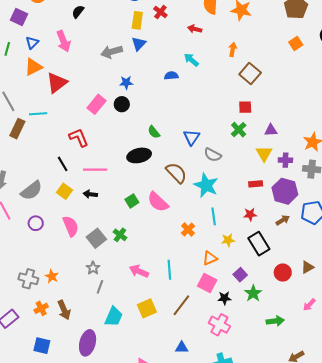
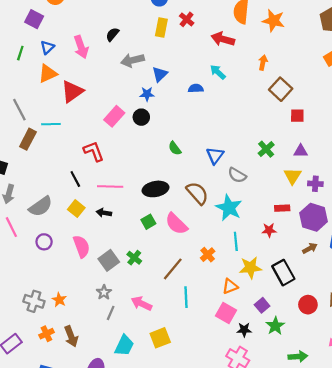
black semicircle: (78, 12) -> (112, 34), moved
red arrow: (195, 29) -> (223, 39), size x1.5
blue triangle: (139, 44) -> (160, 74), moved
red square: (245, 107) -> (297, 116), moved
black ellipse: (139, 155) -> (155, 189), moved
red star: (250, 214) -> (269, 230), moved
yellow star: (228, 240) -> (250, 268), size x1.5
pink arrow: (139, 271) -> (141, 303), moved
brown line: (181, 305) -> (173, 269), moved

